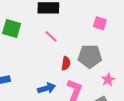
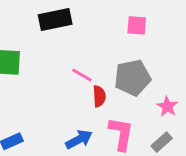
pink line: (51, 36) -> (82, 75), moved

